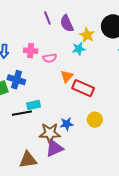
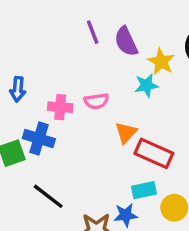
pink cross: (31, 51) -> (60, 107), moved
cyan rectangle: (33, 105) -> (144, 190), moved
black line: (22, 113) -> (48, 196), turned 48

